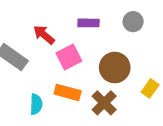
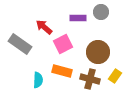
gray circle: (133, 22) -> (101, 12), moved
yellow rectangle: (150, 88) -> (115, 76), moved
brown cross: (104, 103) -> (90, 79), turned -30

